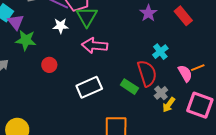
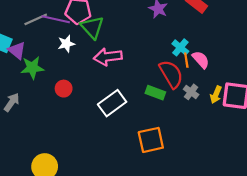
orange line: (198, 68) -> (186, 60), moved, turned -64
pink semicircle: (185, 73) -> (201, 60), moved
yellow arrow: (169, 105) -> (216, 95), moved

